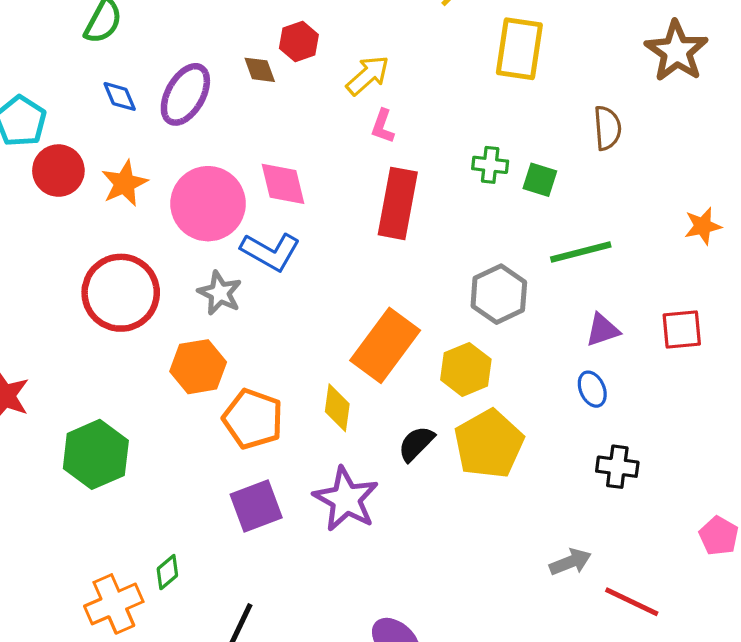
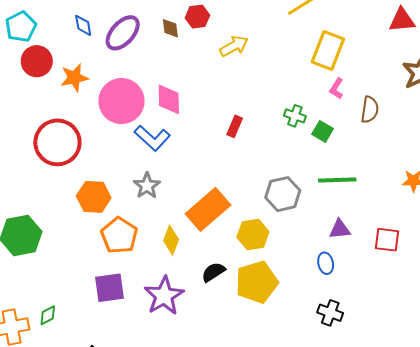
pink L-shape: (383, 126) -> (337, 88), moved
red rectangle: (398, 203) -> (235, 126), size x0.5
gray star: (220, 293) -> (147, 186), moved

